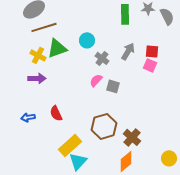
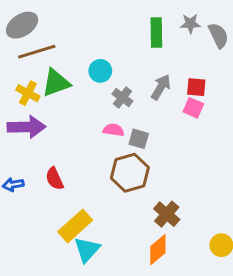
purple arrow: (37, 78) -> (26, 127), size x1.4
pink semicircle: (96, 80) -> (114, 130), turned 56
brown hexagon: (104, 126) -> (130, 173), moved

